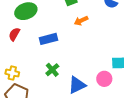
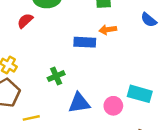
blue rectangle: (48, 39) -> (85, 42), moved

